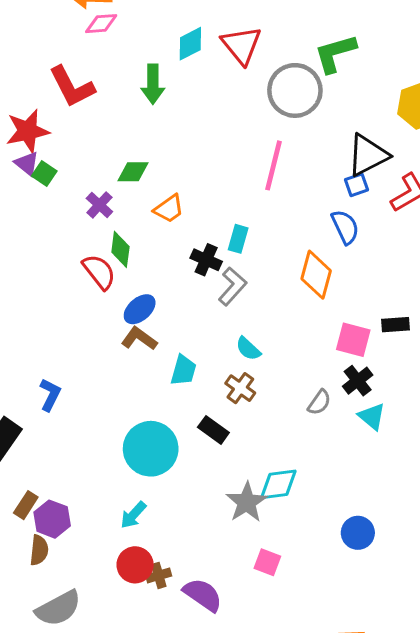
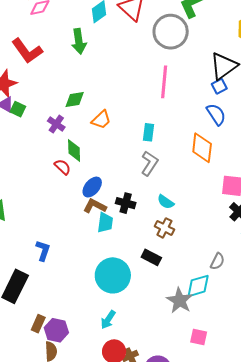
black cross: (206, 260) -> (126, 203), moved
red semicircle: (99, 272) -> (63, 167), size x0.7
cyan trapezoid: (183, 370) -> (105, 223), moved
gray semicircle: (319, 402) -> (217, 261), moved

